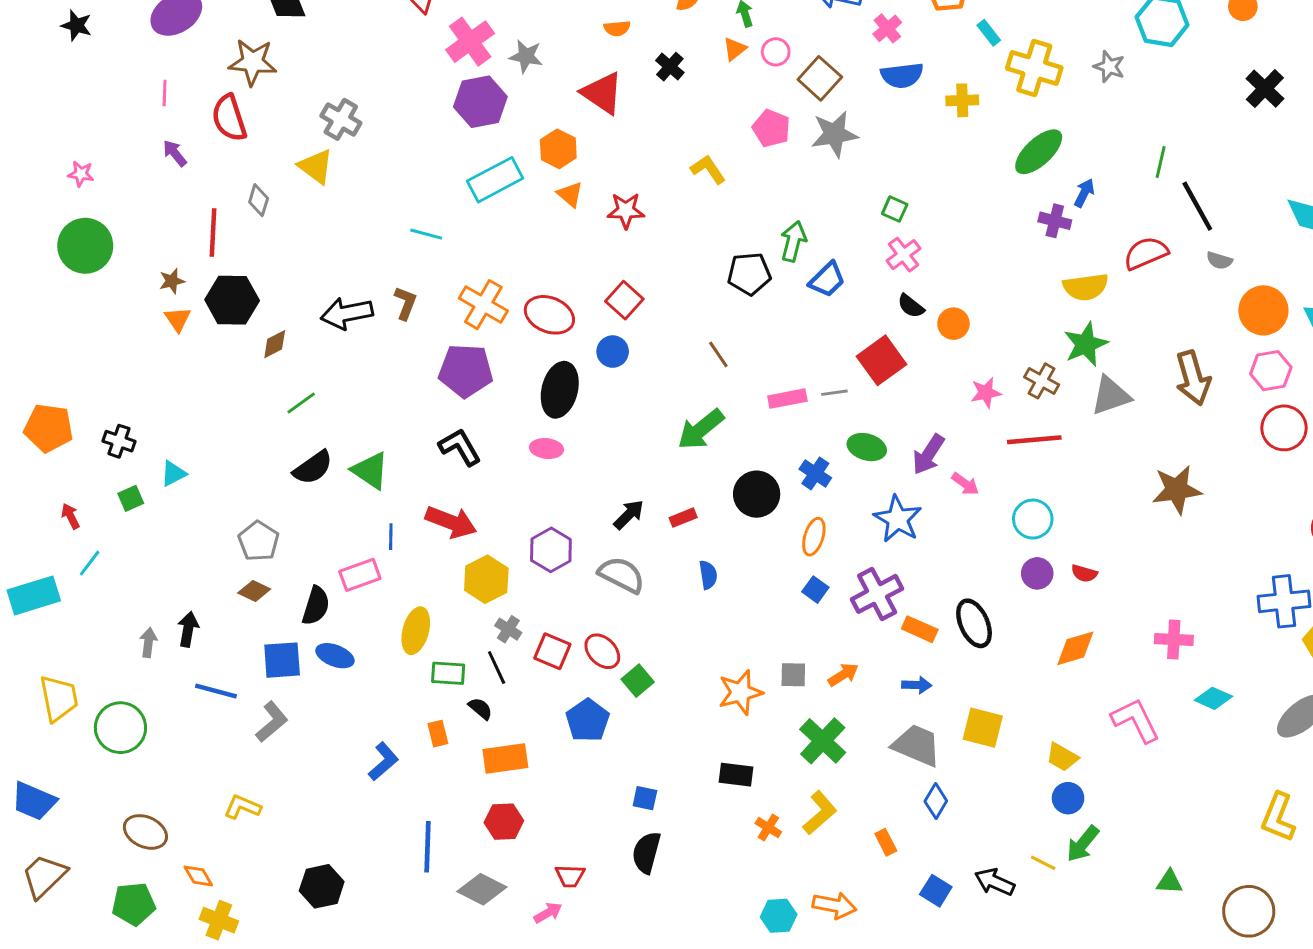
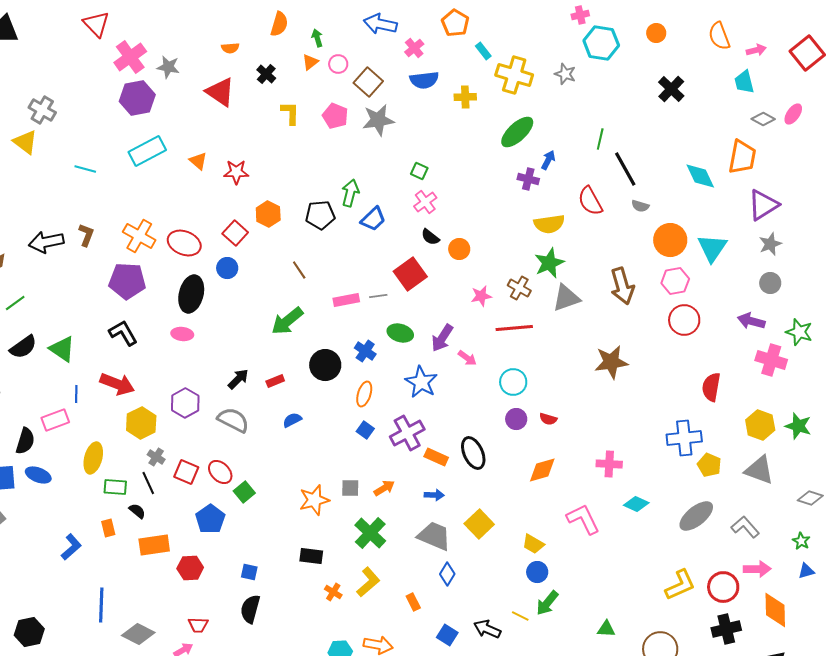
orange hexagon: (558, 149) -> (268, 214), moved
yellow L-shape: (708, 169) -> (290, 113), moved, turned 35
cyan line: (426, 234) -> (85, 169), moved
red semicircle: (1146, 253) -> (590, 201), turned -96
blue semicircle: (708, 575) -> (292, 420), turned -108
yellow square: (983, 728) -> (479, 524), turned 32
yellow L-shape: (1278, 817) -> (680, 585), turned -136
red hexagon: (504, 822) -> (190, 568), moved

